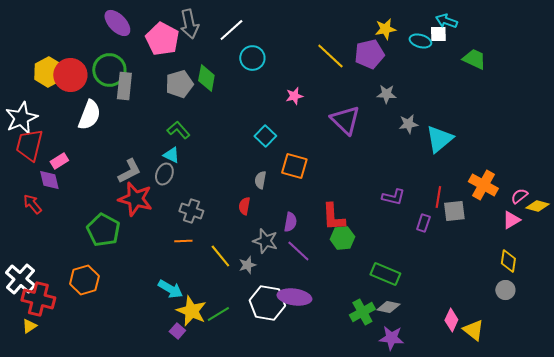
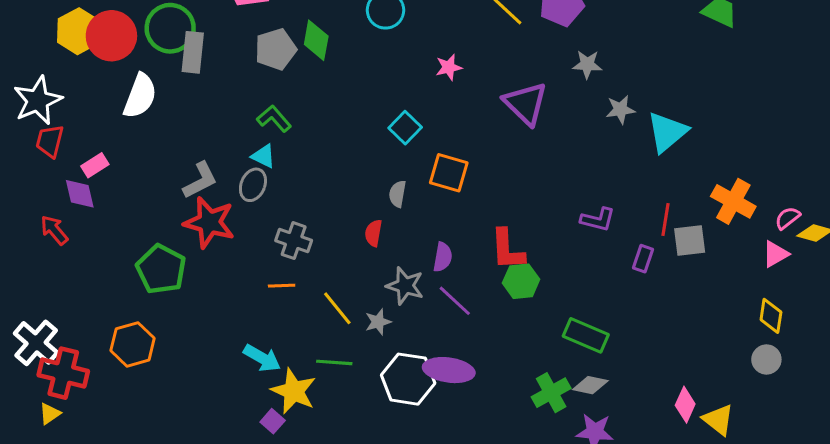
red trapezoid: (29, 145) -> (50, 141), size x0.7
green line: (218, 314) -> (334, 362), moved, turned 35

